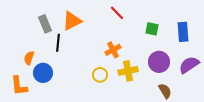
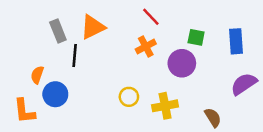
orange cross: (113, 50) -> (146, 46), moved
purple circle: (159, 62) -> (182, 63), moved
yellow cross: (128, 71) -> (165, 106), moved

